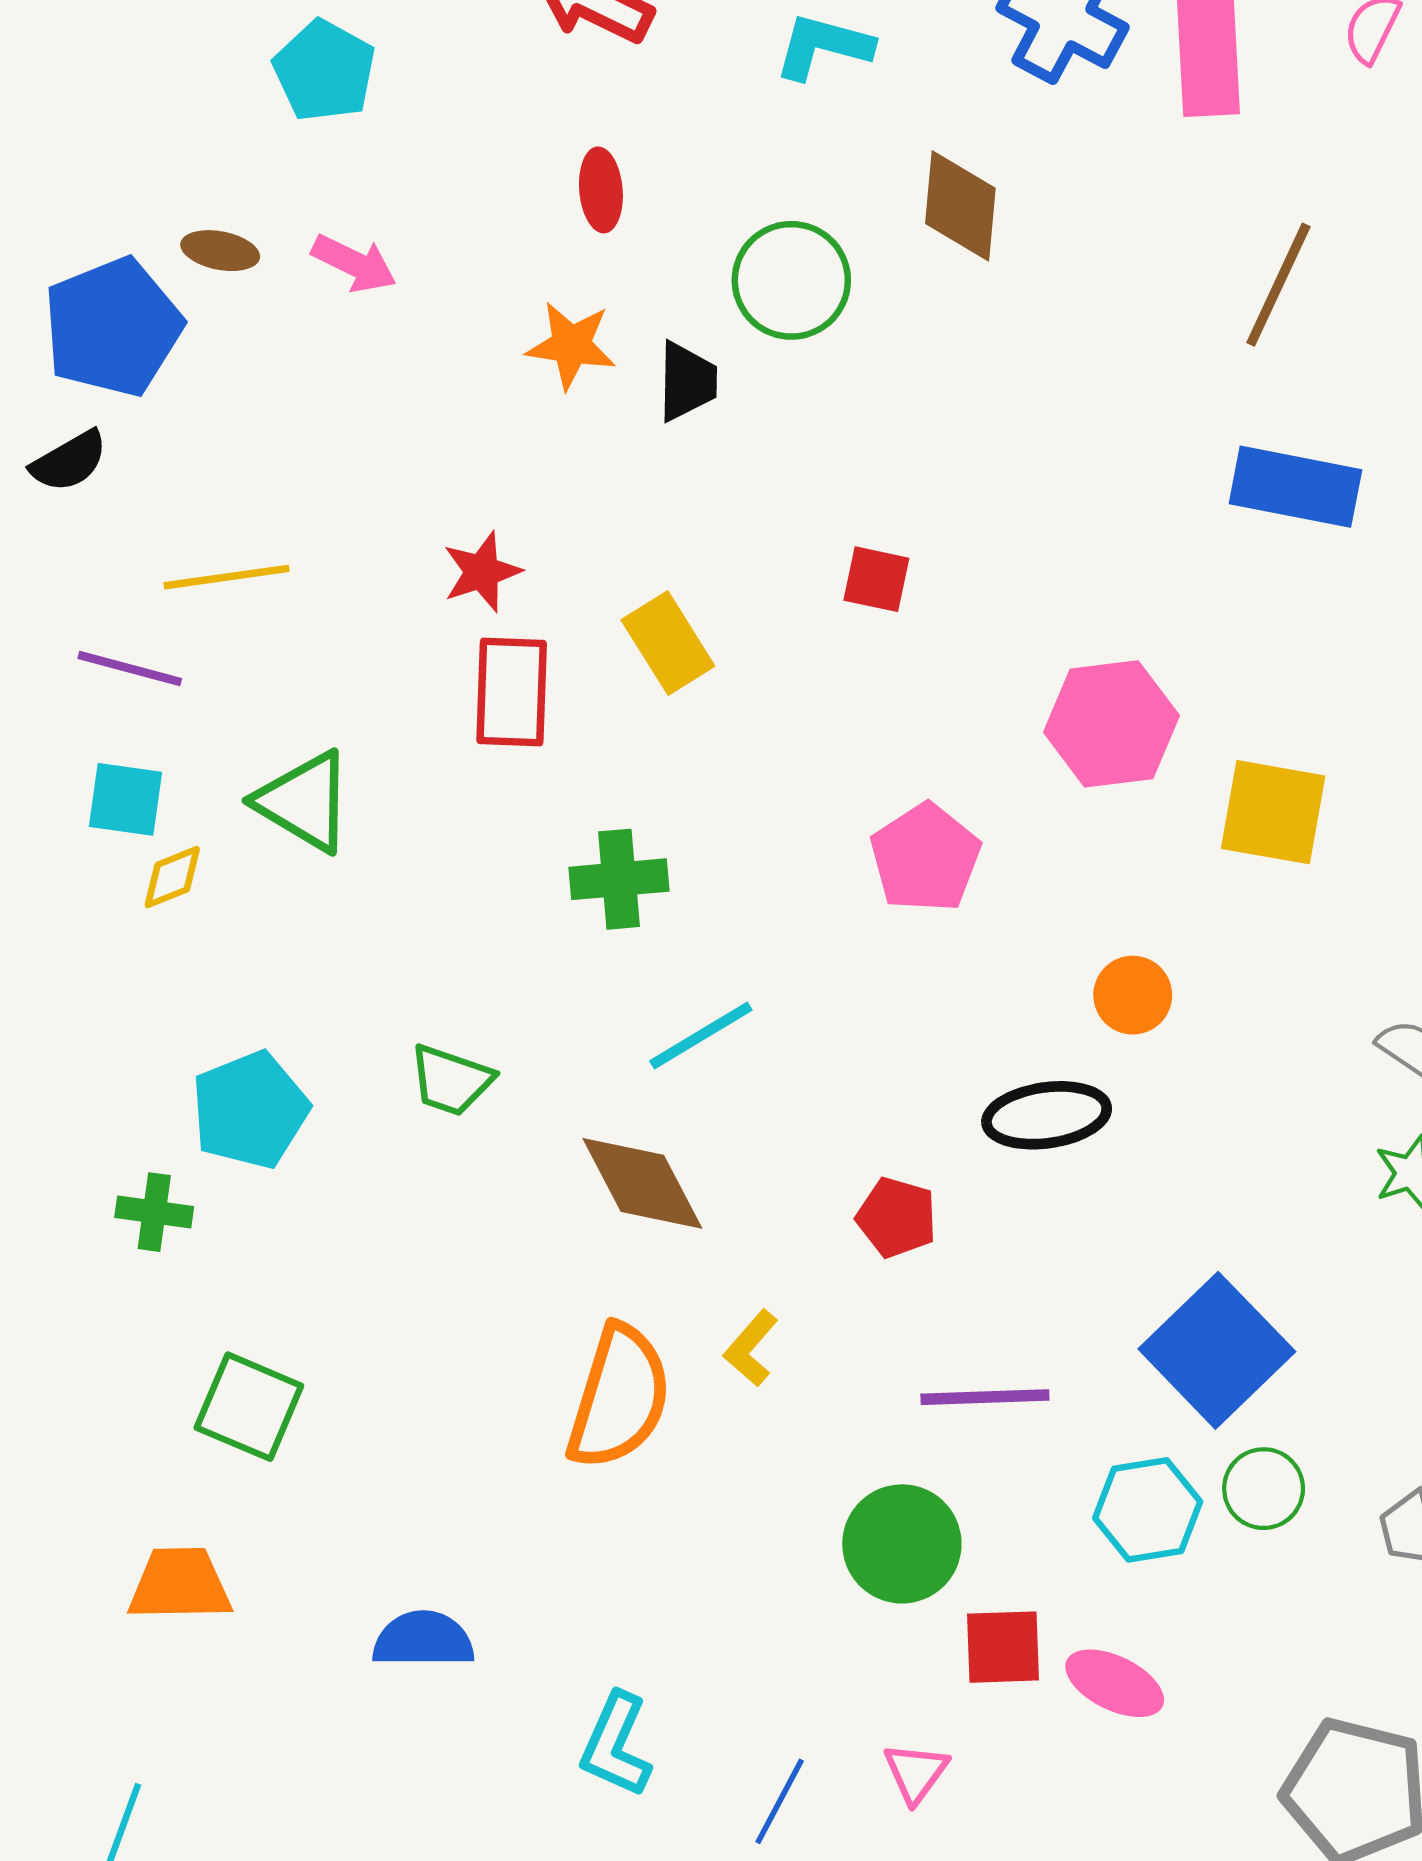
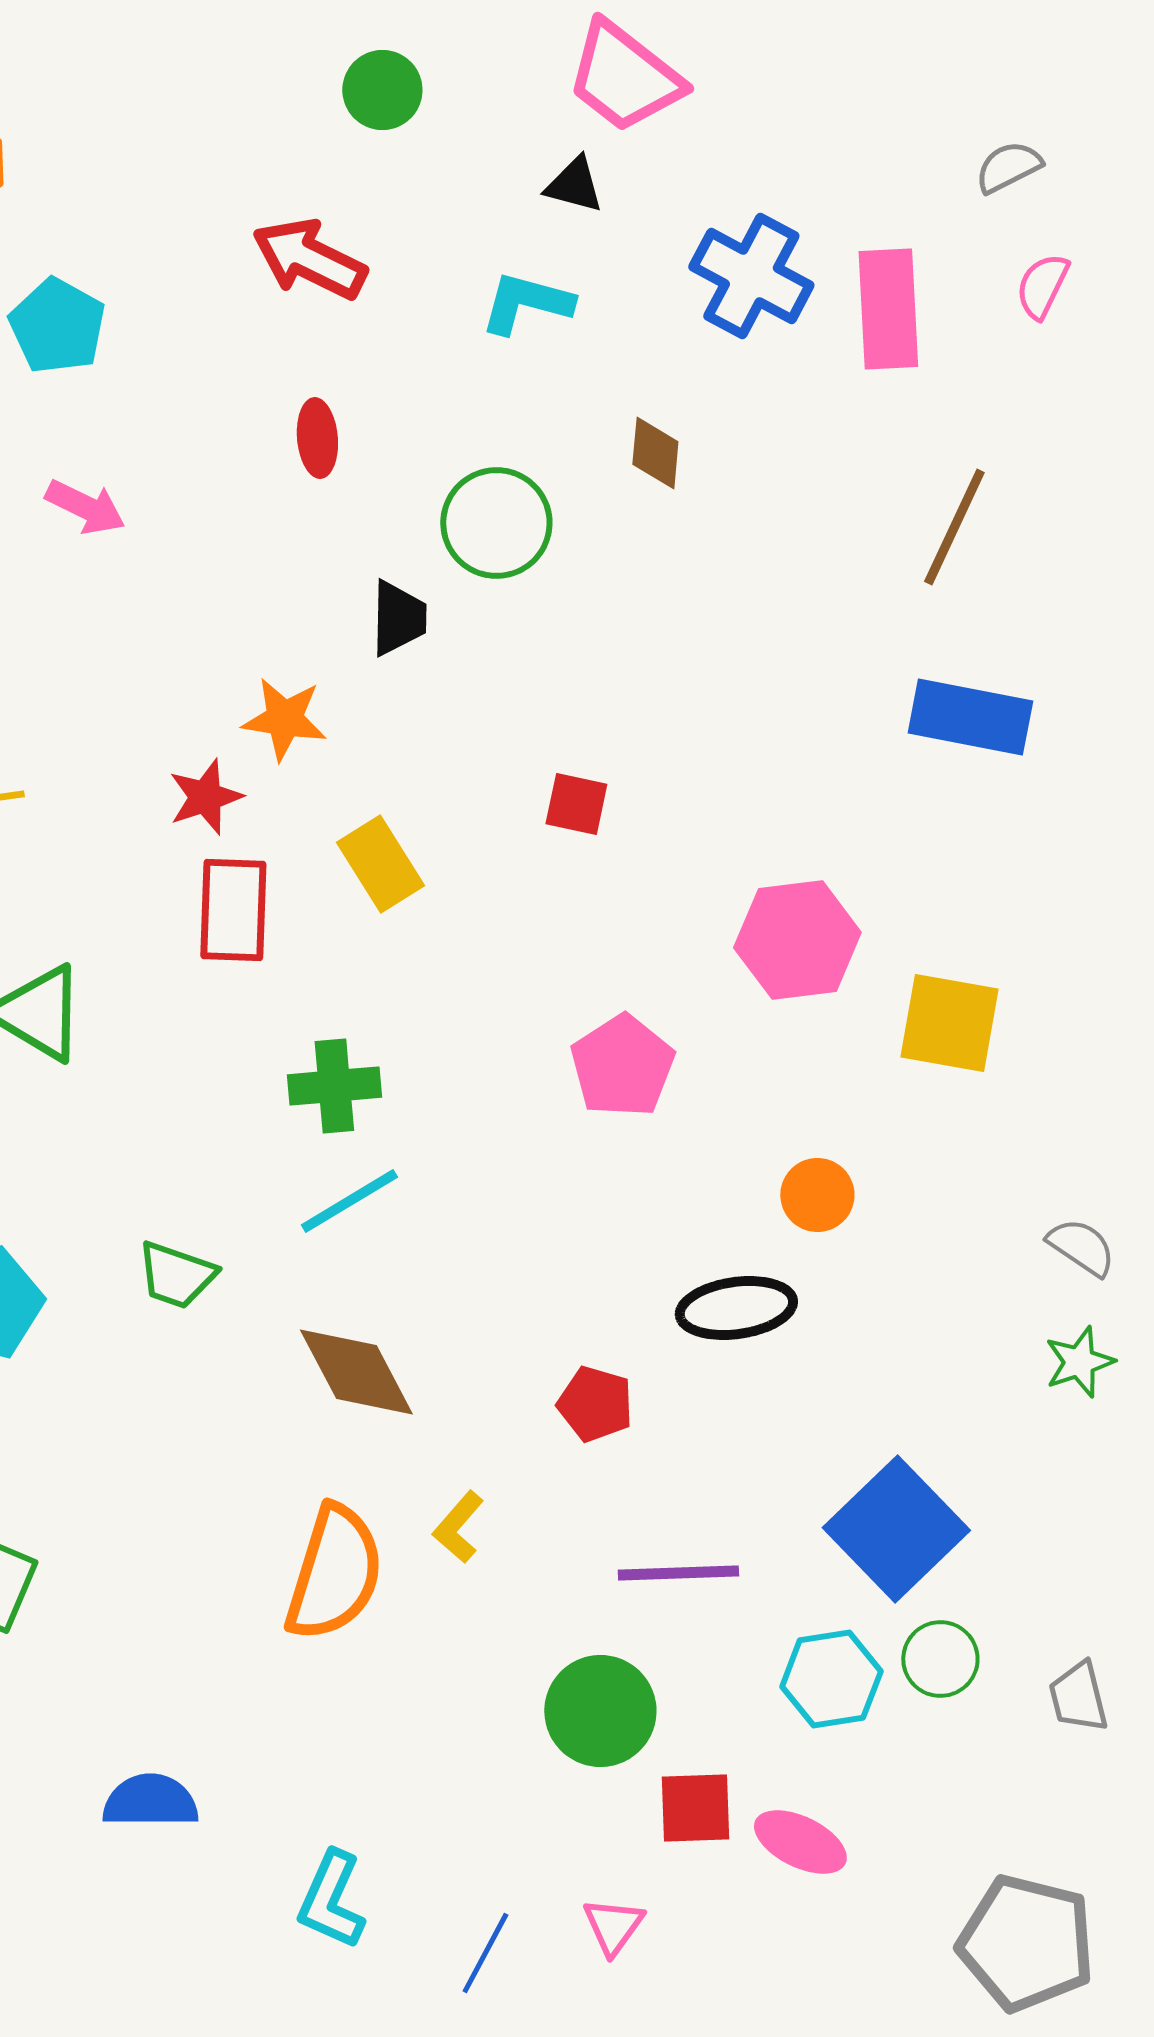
brown diamond: (960, 206) -> (655, 453), size x0.7
orange star: (571, 345) -> (284, 719), moved
cyan line: (701, 1036) -> (349, 1201), moved

